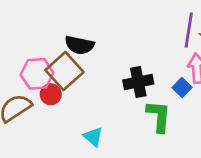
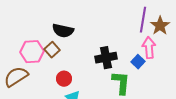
brown square: (64, 71) -> (52, 50), size x0.6
red circle: (51, 94) -> (64, 79), moved

